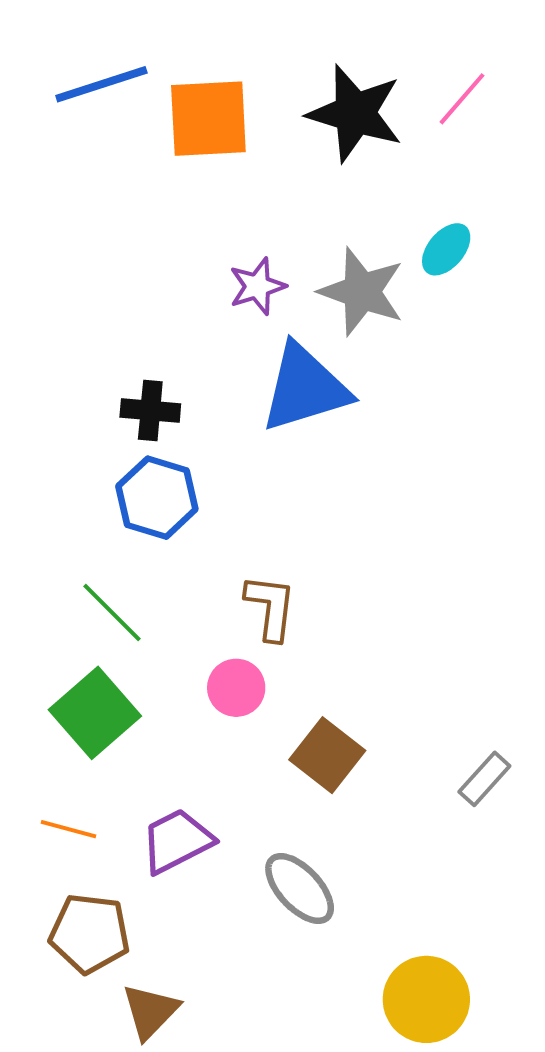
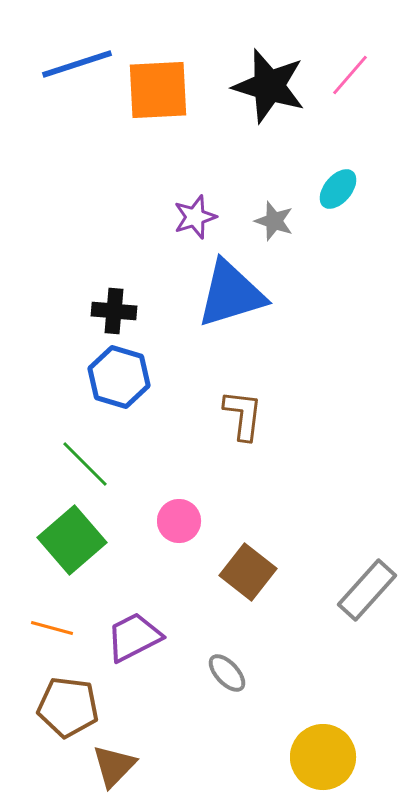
gray star: (362, 292) -> (274, 221), size x0.6
brown L-shape: (271, 607) -> (243, 415), moved
gray rectangle: (484, 779) -> (367, 590), size x1.5
gray ellipse: (300, 889) -> (227, 673), size x0.7

